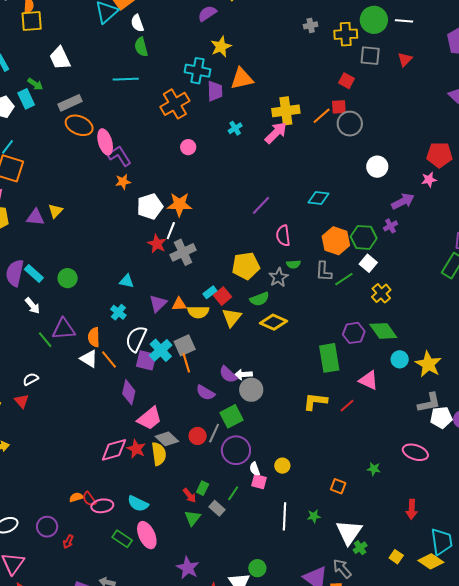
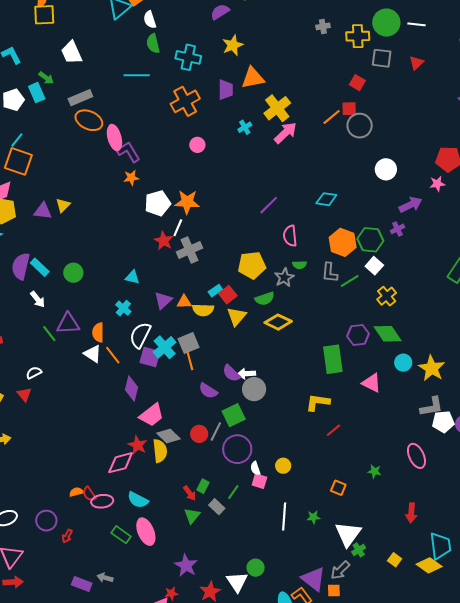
cyan cross: (197, 71) -> (188, 57), moved
yellow cross: (286, 111) -> (277, 108), moved, turned -32
red line: (347, 406) -> (333, 430), moved
pink diamond: (114, 450) -> (121, 463), moved
pink ellipse: (415, 452) -> (416, 456), turned 45
gray arrow: (342, 569) -> (340, 570), turned -95

